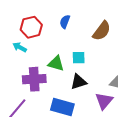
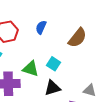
cyan square: (79, 58) -> (54, 64), turned 32

